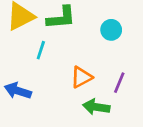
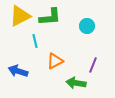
cyan line: (41, 50) -> (35, 41), turned -32
orange triangle: (81, 77) -> (55, 61), moved

